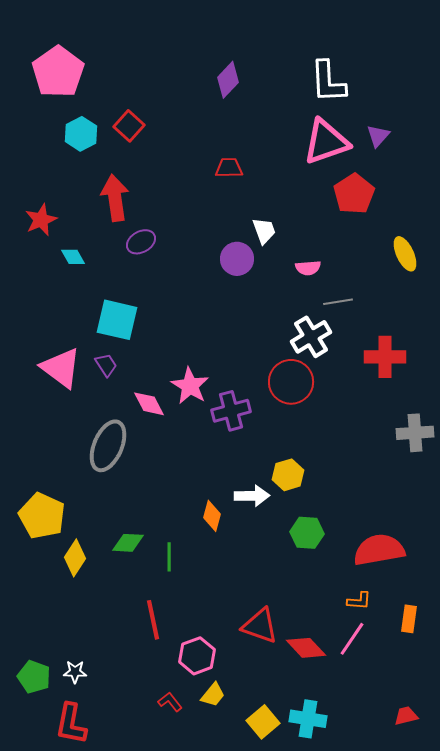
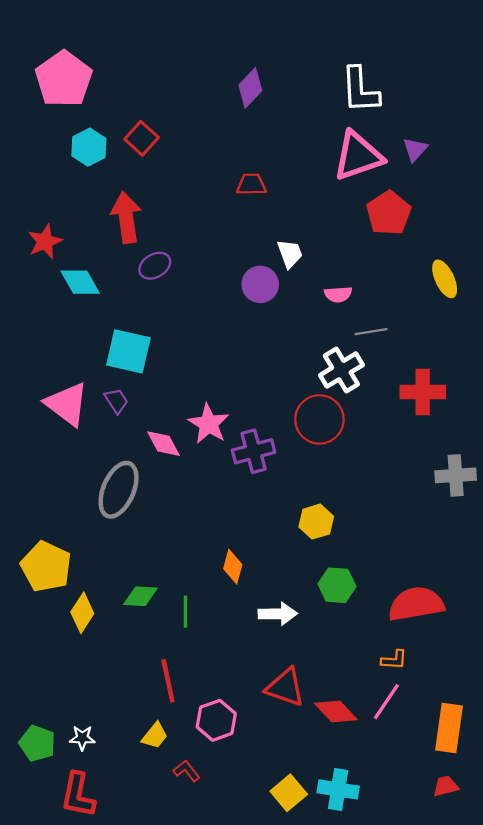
cyan diamond: (73, 257) -> (80, 282), size x1.5
white arrow: (252, 496) -> (278, 614), moved
orange rectangle: (409, 619) -> (449, 728), moved, size x1.6
yellow trapezoid: (213, 695) -> (155, 736), moved

